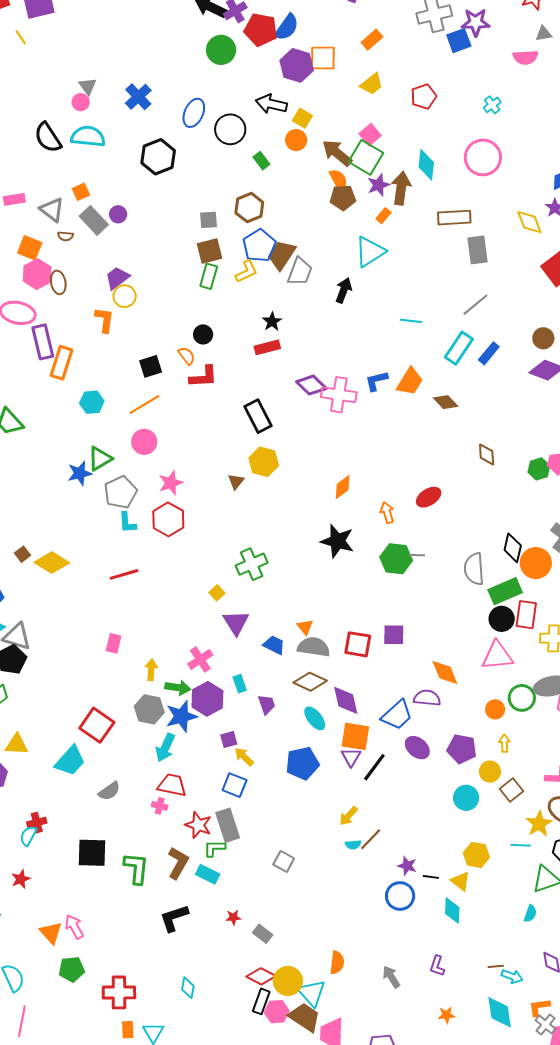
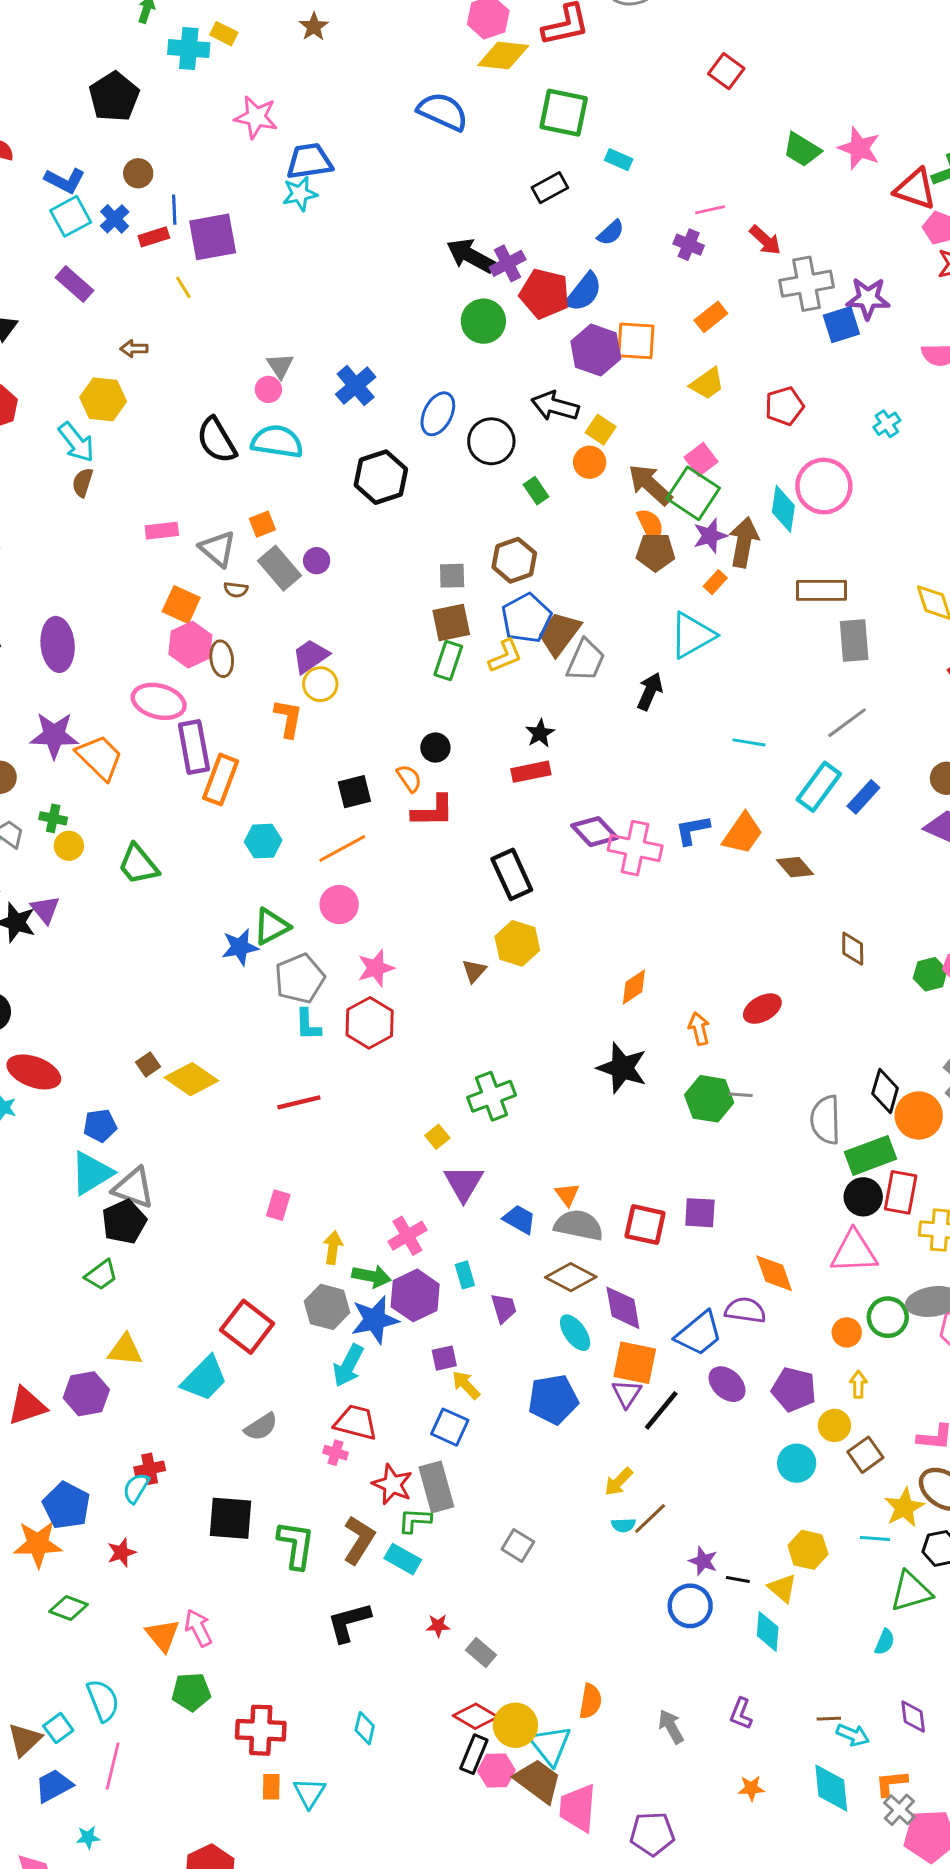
pink circle: (483, 157) -> (824, 486), moved

